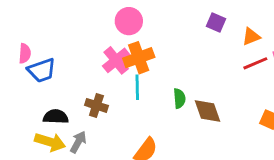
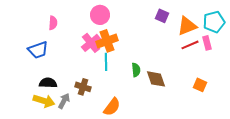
orange triangle: (251, 37) -> (187, 26), size x1.5
pink semicircle: (25, 53) -> (53, 23), moved
brown cross: (96, 105) -> (83, 87), moved

